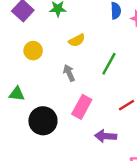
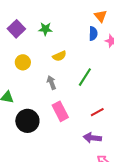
pink rectangle: (82, 107) -> (60, 111), turned -60
purple arrow: (106, 136) -> (92, 138), moved

